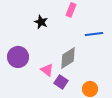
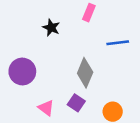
gray diamond: (68, 58) -> (85, 73), turned -35
pink triangle: (47, 70) -> (46, 108), moved

